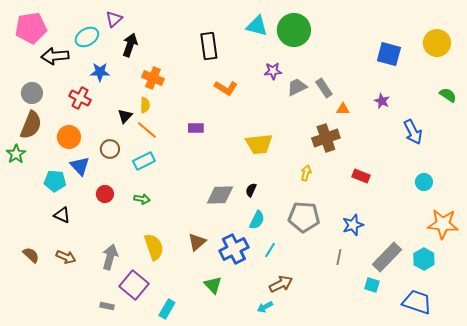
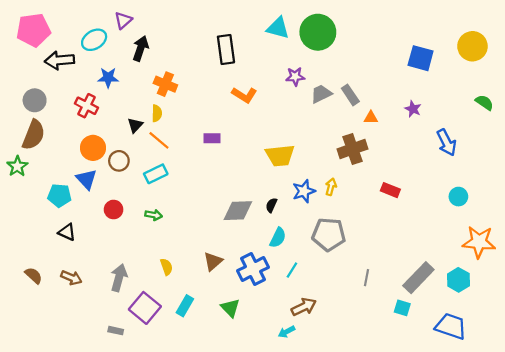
orange circle: (69, 137) -> (93, 148), moved
blue star: (353, 225) -> (304, 191), moved
yellow semicircle: (154, 247) -> (167, 267), size x0.6
cyan rectangle: (167, 309) -> (185, 306), moved

